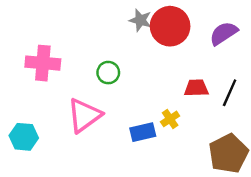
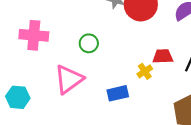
yellow cross: (170, 119) -> (145, 71), moved

